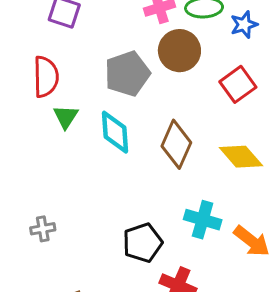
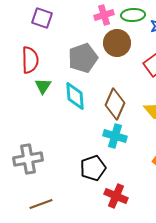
cyan cross: (203, 220) -> (115, 136), moved
gray cross: (43, 229) -> (28, 159), size x1.8

